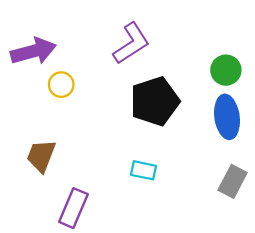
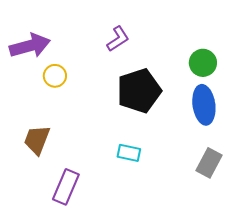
purple L-shape: (131, 43) -> (118, 39), size x0.7

